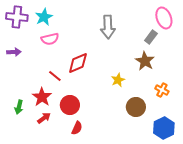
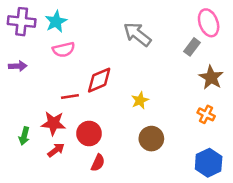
gray arrow: (108, 27) -> (137, 34), turned 130
brown star: (145, 61) -> (211, 78), moved
red line: (55, 76) -> (70, 97), turned -48
yellow star: (118, 80) -> (140, 100), moved
red star: (42, 97) -> (53, 123), turned -30
brown circle: (136, 107) -> (151, 139), moved

